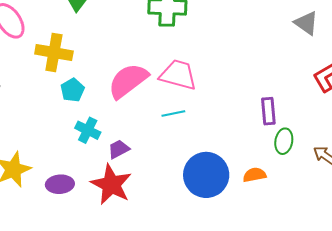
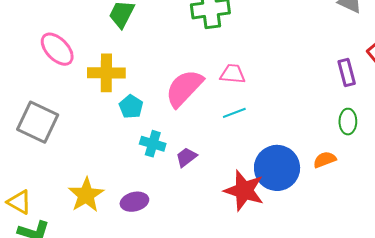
pink trapezoid: (178, 75) -> (233, 74), size x0.7
purple rectangle: (268, 111) -> (347, 73), moved
red star: (111, 184) -> (244, 190), moved

